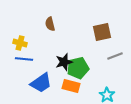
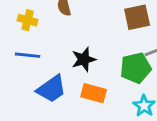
yellow cross: (20, 43) -> (28, 20), moved
green pentagon: (78, 68) -> (136, 68), moved

